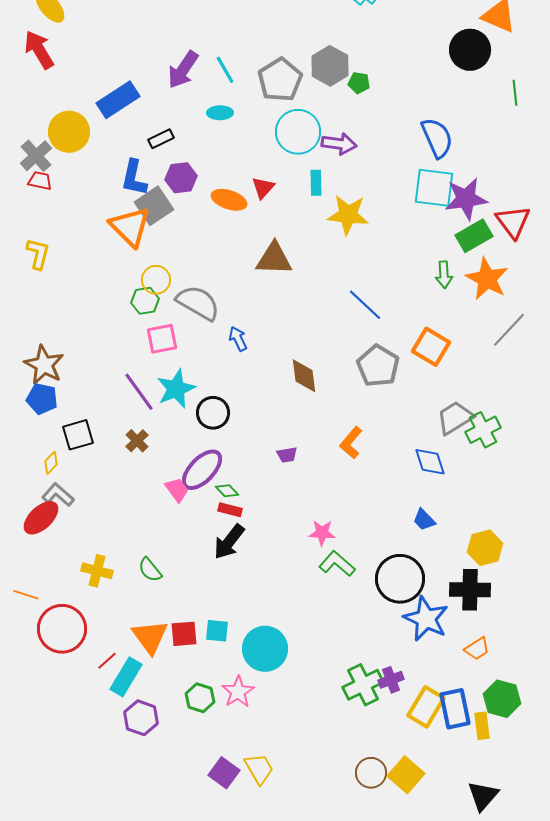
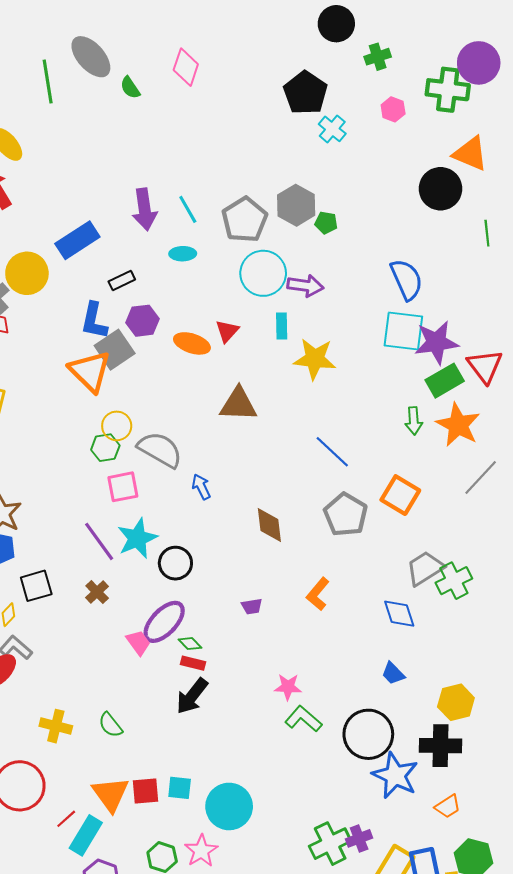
purple arrow: (183, 70) -> (145, 209), turned -42

